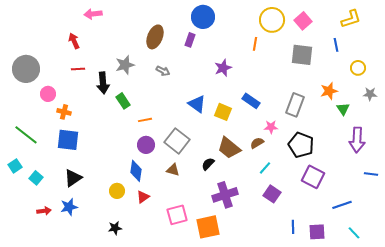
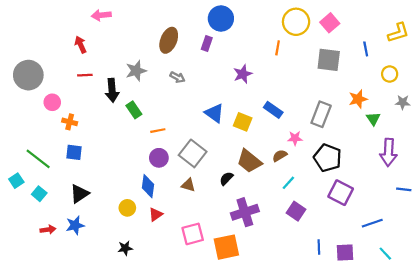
yellow L-shape: (351, 19) -> (398, 33), moved
green line: (26, 135) -> (38, 159), moved
blue square: (68, 140) -> (74, 152), size x0.7

